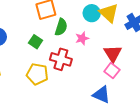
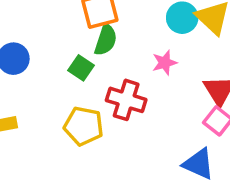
green semicircle: (61, 27) -> (106, 40), moved

